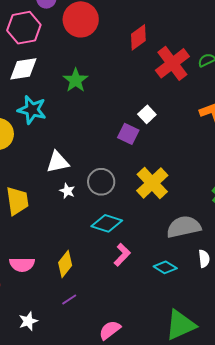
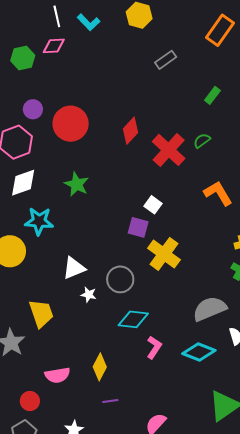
yellow cross: (152, 183) -> (164, 254), moved
cyan diamond: (165, 267) -> (199, 352), size x1.4
purple line: (69, 299) -> (110, 401), turned 35

